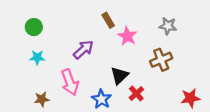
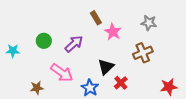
green circle: (34, 27) -> (44, 41), moved
cyan star: (37, 57) -> (13, 51), moved
pink arrow: (70, 82) -> (62, 73), turned -35

